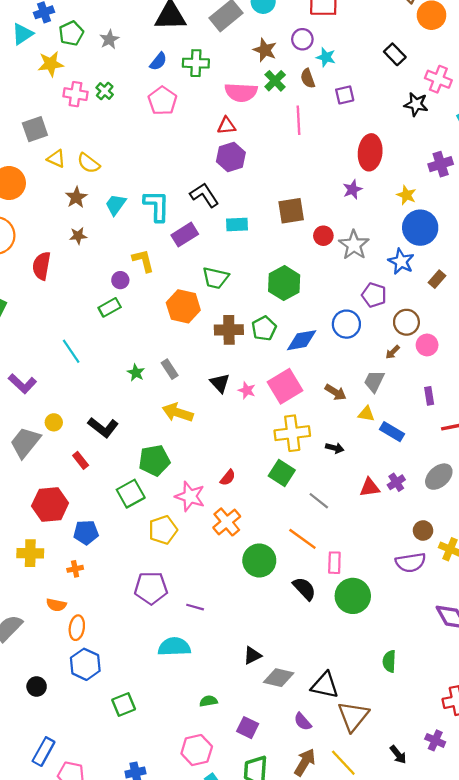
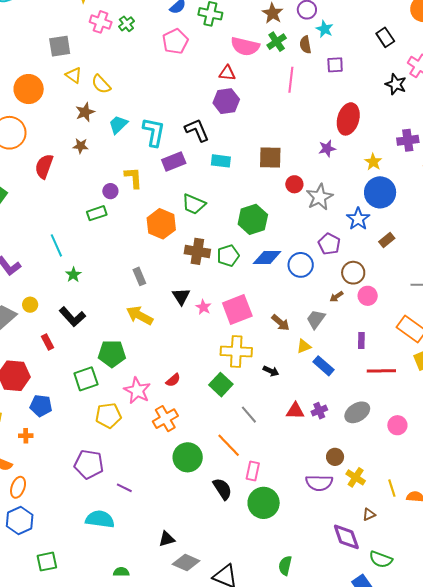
blue diamond: (302, 340) -> (267, 257), moved
green star: (136, 373) -> (73, 275), moved
yellow triangle: (366, 414) -> (304, 346), turned -42

